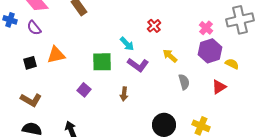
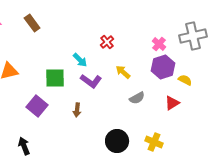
gray semicircle: (184, 82) -> (137, 98), turned 77
purple square: (84, 90) -> (37, 106), size x1.5

